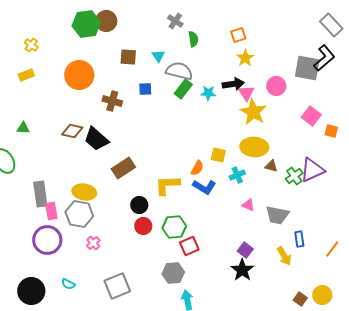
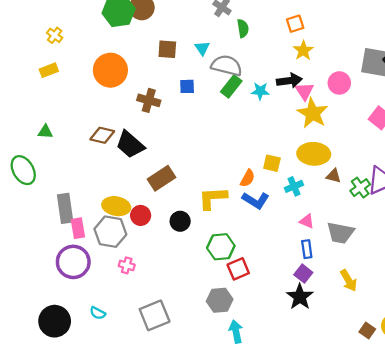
red circle: (143, 226) -> (141, 215), moved
blue rectangle: (299, 239) -> (307, 249), moved
pink cross: (93, 243) -> (127, 265), turned -32

